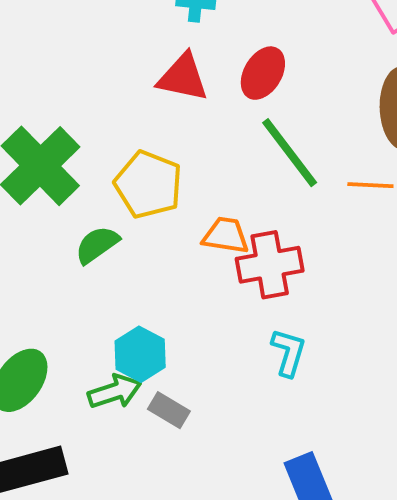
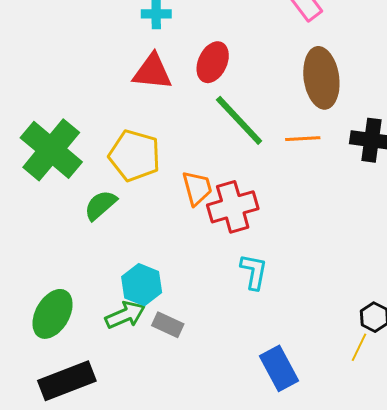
orange trapezoid: (226, 235) -> (197, 188), turned 72

